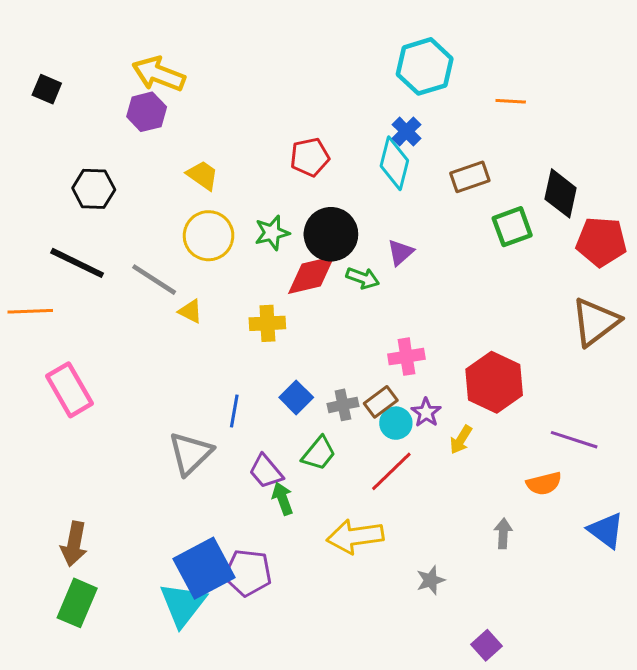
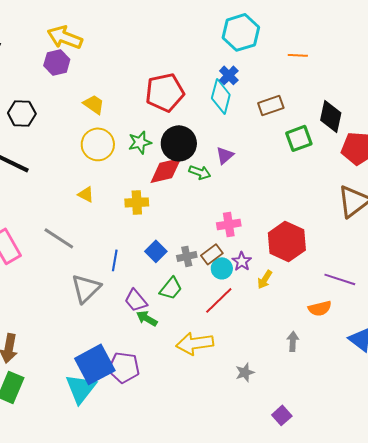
red pentagon: (310, 157) -> (165, 92), size x1.5
gray line: (154, 280) -> (59, 238), moved
green arrow: (283, 499) -> (147, 318), turned -40

